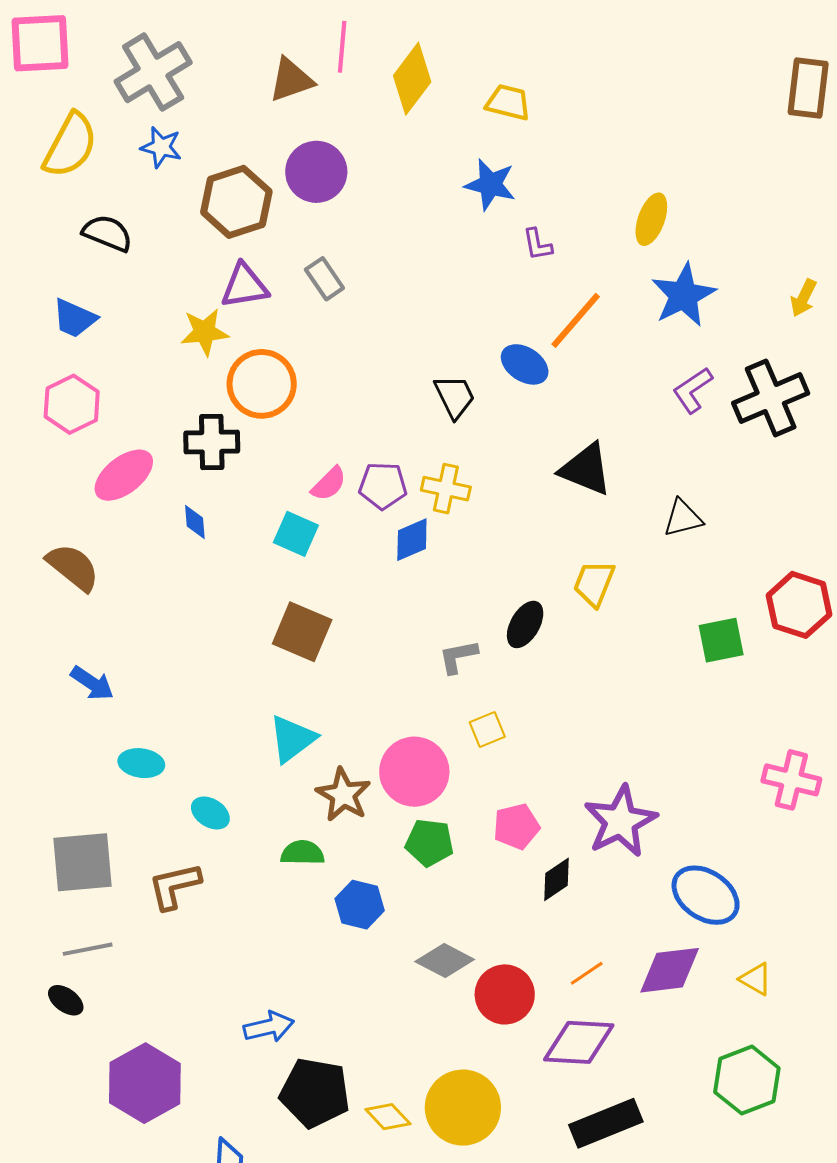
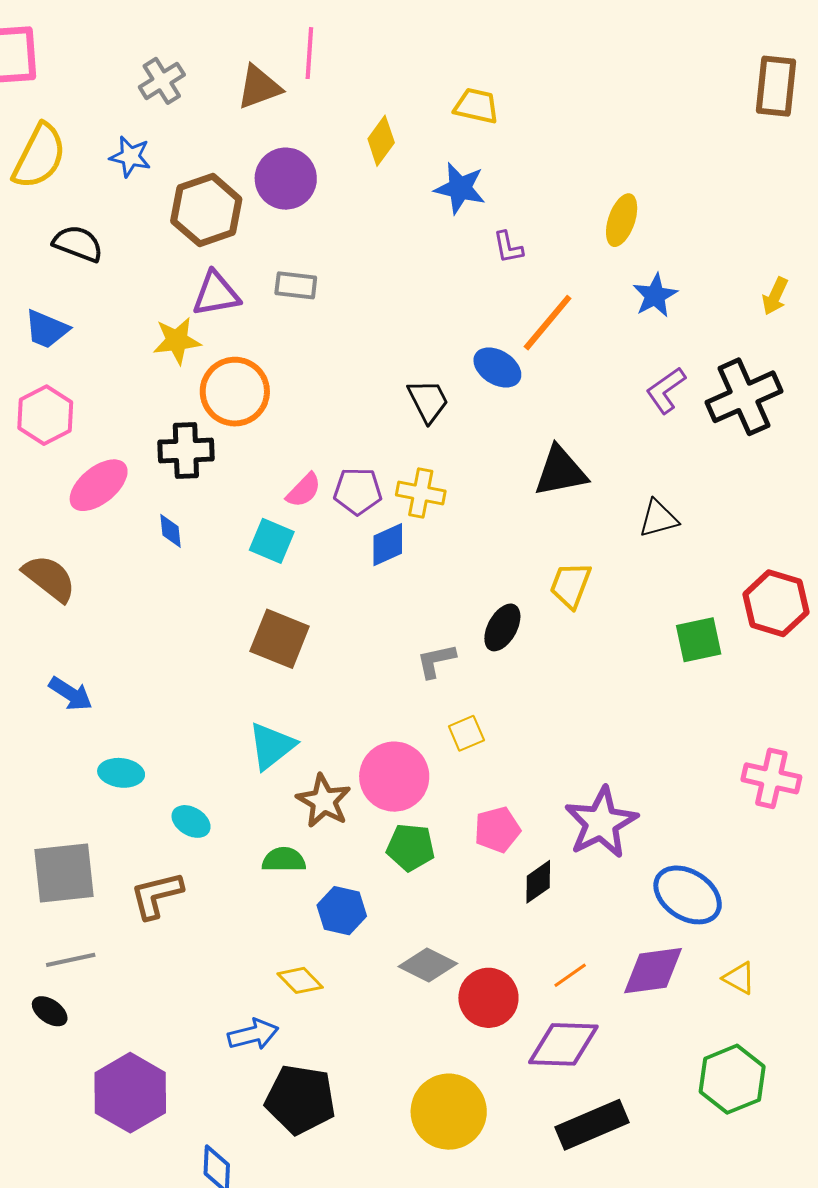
gray cross: (153, 72) -> (162, 81), moved, size x0.6
yellow diamond: (412, 79) -> (381, 141), moved, size x0.7
gray rectangle: (324, 279) -> (296, 285), turned -48
blue star: (683, 295) -> (655, 295), size x0.7
black triangle: (586, 469) -> (560, 471), turned -32
yellow diamond: (388, 1117) -> (300, 980), moved

